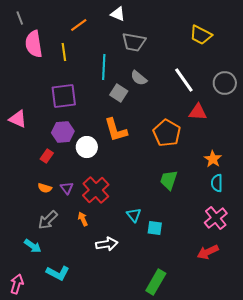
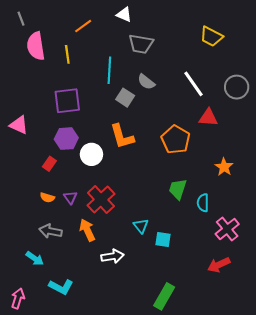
cyan semicircle: (217, 183) -> (203, 203), moved
orange arrow: (83, 219) -> (87, 230), size x1.5
gray arrow: (48, 220) -> (50, 231), turned 55

